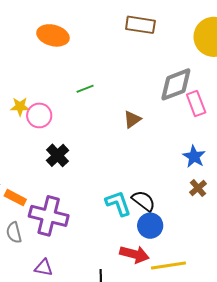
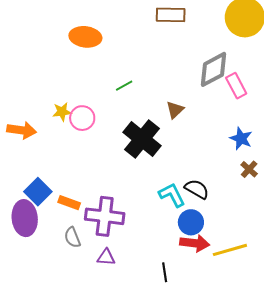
black cross: (57, 155) -> (142, 139), moved, size x1.6
blue circle: (150, 226) -> (191, 222), moved
purple triangle: (44, 268) -> (106, 257), moved

